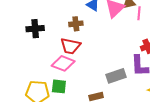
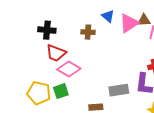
red trapezoid: (70, 46) -> (56, 53), moved
green square: (59, 86) -> (61, 91), turned -35

